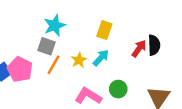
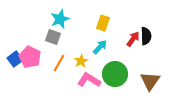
yellow star: (79, 60) -> (81, 61), moved
orange line: (53, 65) -> (59, 63), moved
green circle: (118, 89) -> (115, 74), size x1.6

